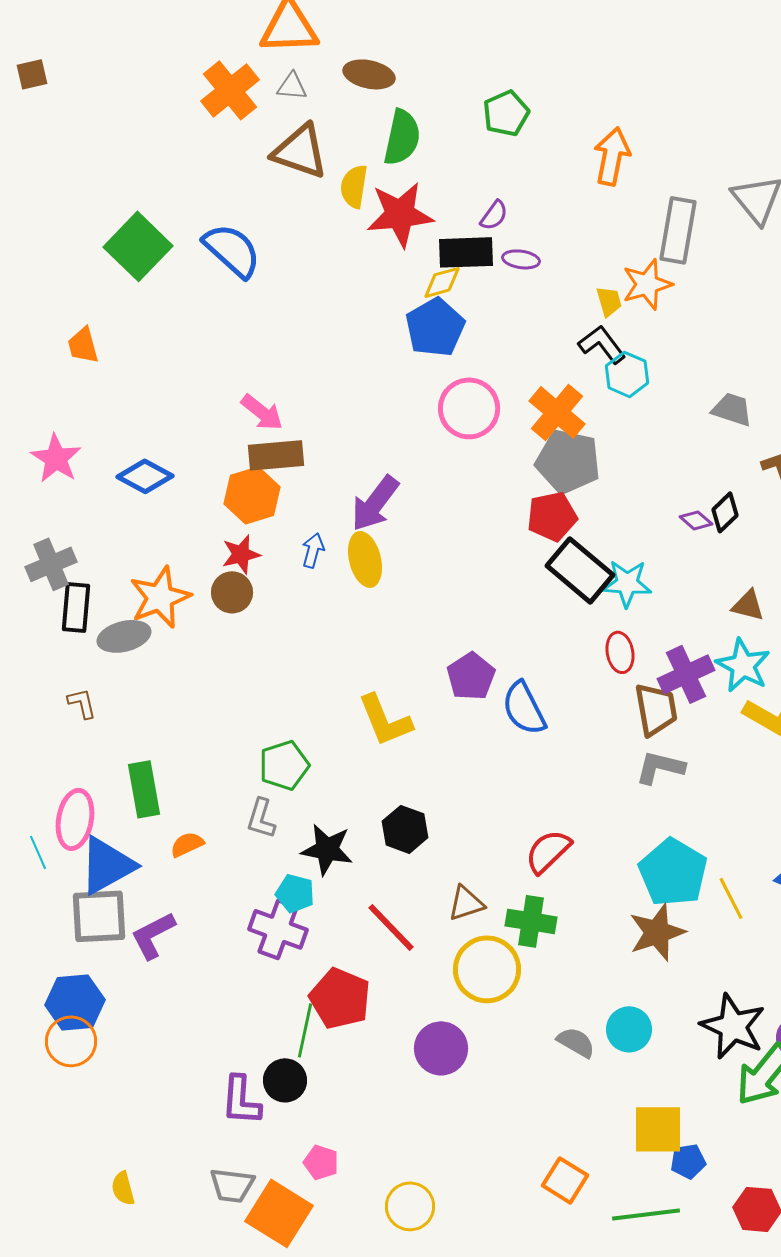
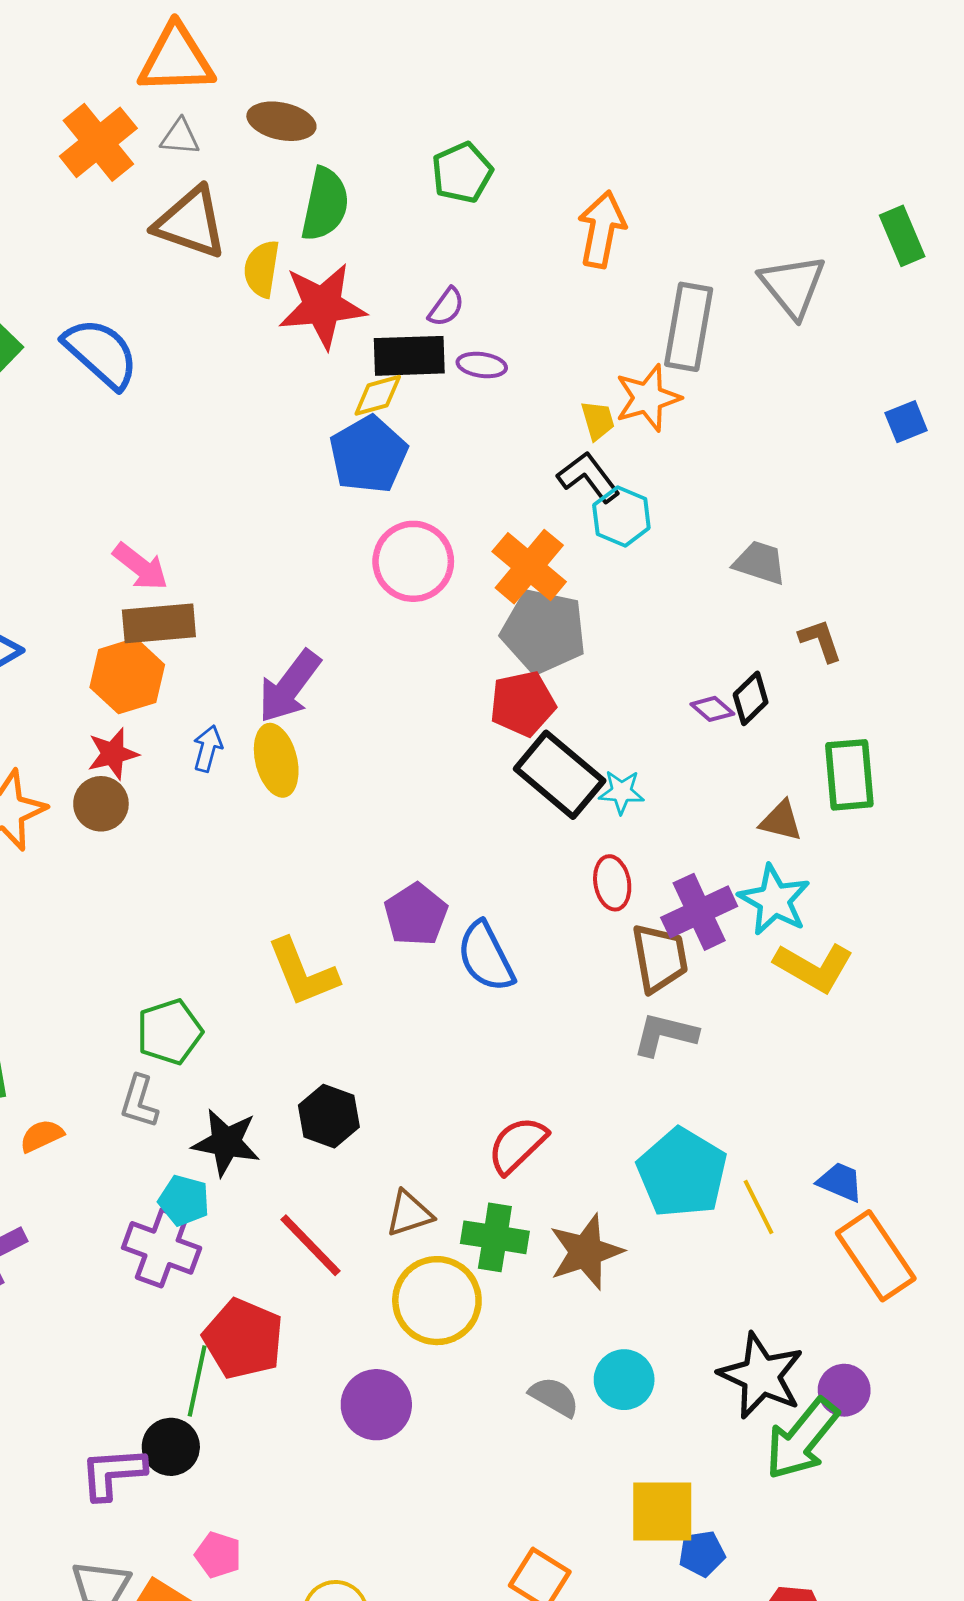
cyan star: (627, 583) -> (621, 792), size x0.7
brown star: (657, 932) -> (586, 1252), moved
purple L-shape: (241, 1100) -> (113, 1473), turned 82

